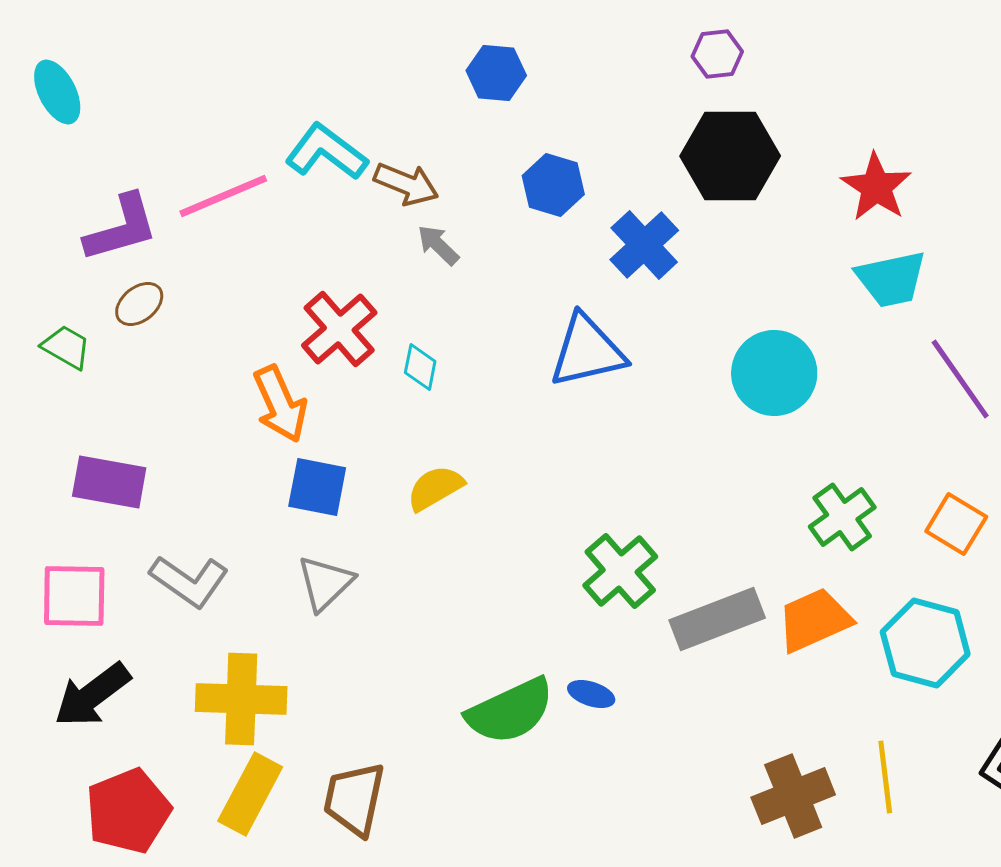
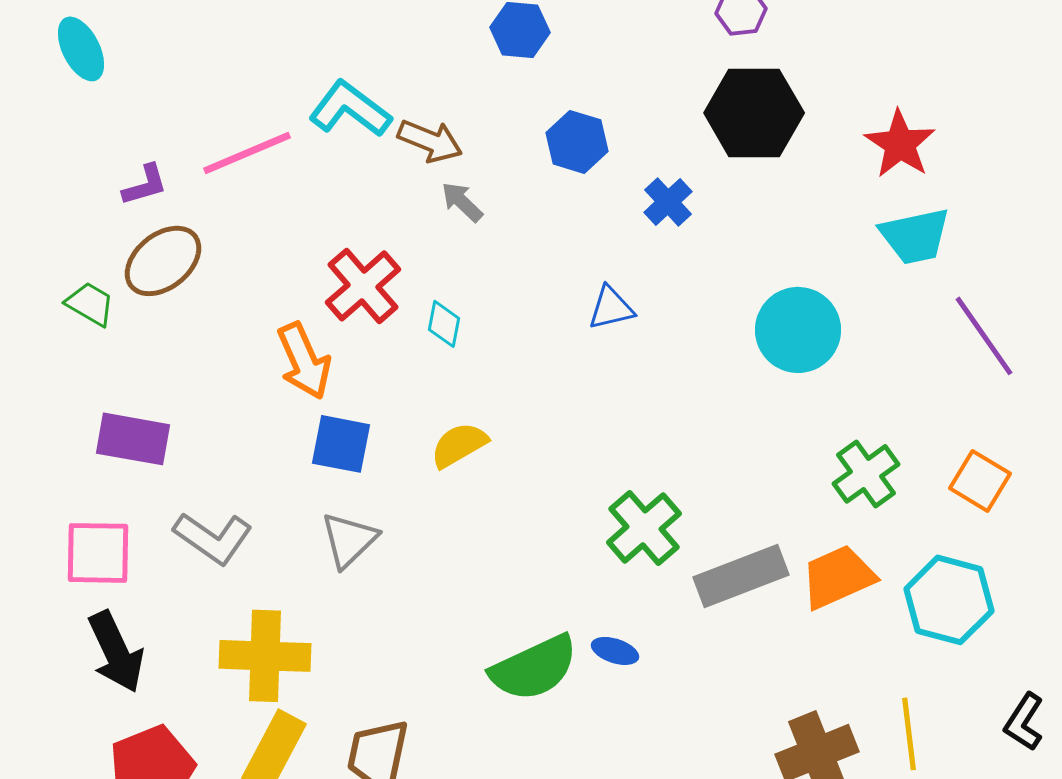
purple L-shape: (121, 228) -> (145, 185), size x0.6
blue cross: (644, 245) -> (668, 202), size x0.7
brown ellipse: (139, 304) -> (163, 261), size x1.6
blue triangle: (587, 351) -> (611, 308), size x0.6
black arrow: (92, 695) -> (116, 652), turned -78

